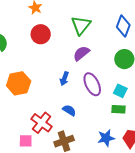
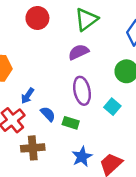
blue arrow: (64, 79) -> (27, 96), moved
green rectangle: (118, 109) -> (71, 123), moved
blue star: (106, 138) -> (82, 157), turned -30

